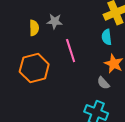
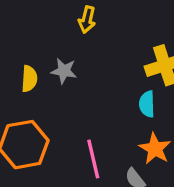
pink line: (71, 51) -> (93, 159), moved

